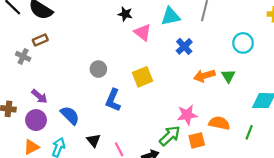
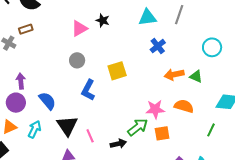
black star: (125, 14) -> (103, 20), moved
pink triangle: (143, 32) -> (79, 28), moved, turned 48
green triangle: (228, 76) -> (196, 76), turned -40
purple arrow: (39, 96) -> (21, 81), turned -140
orange semicircle: (219, 123) -> (184, 106), moved
black triangle: (94, 140) -> (67, 126), size x1.6

